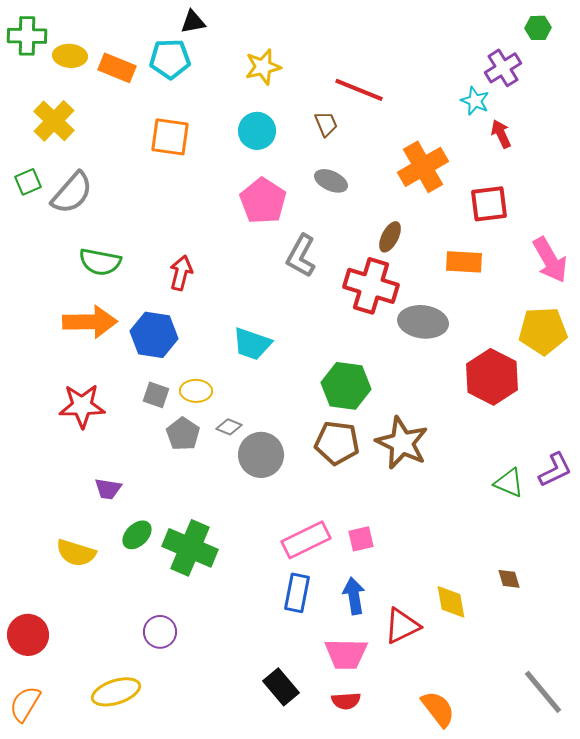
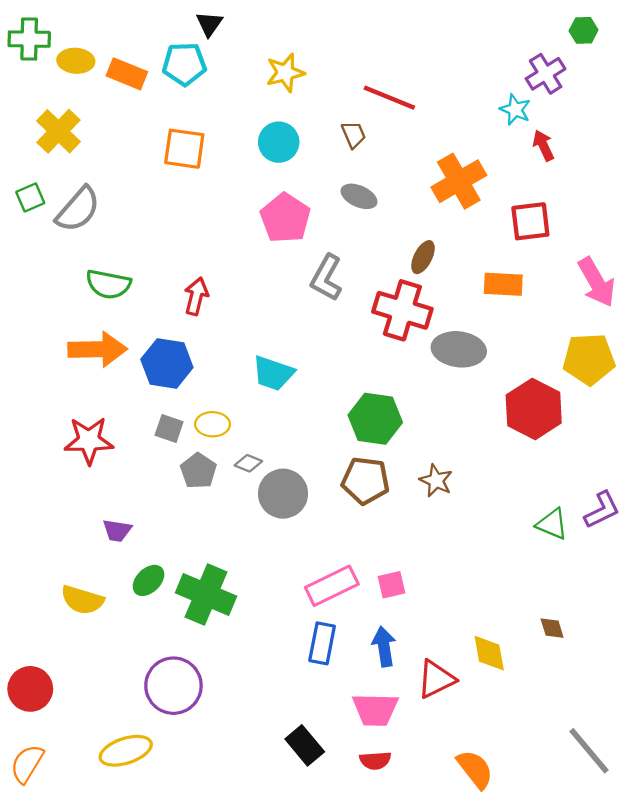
black triangle: (193, 22) -> (209, 24), turned -44
brown star: (402, 443) -> (436, 481), size x0.6
purple circle: (160, 632) -> (173, 686), size x1.6

